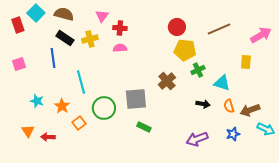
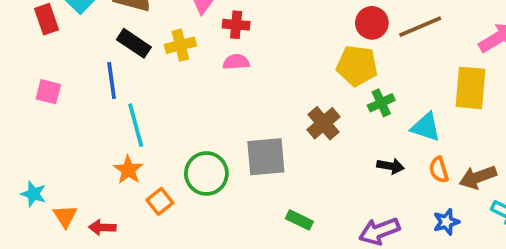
red circle: (177, 27) -> (372, 23), moved
yellow rectangle: (246, 62) -> (470, 88), size x1.6
pink square: (19, 64) -> (48, 92), turned 32
cyan line: (81, 82) -> (136, 125), moved
cyan star: (37, 101) -> (33, 194), moved
green rectangle: (144, 127) -> (299, 220), moved

